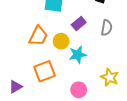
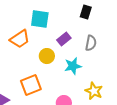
orange trapezoid: (38, 36) -> (20, 39), moved, turned 30
cyan star: (78, 55) -> (73, 66), moved

